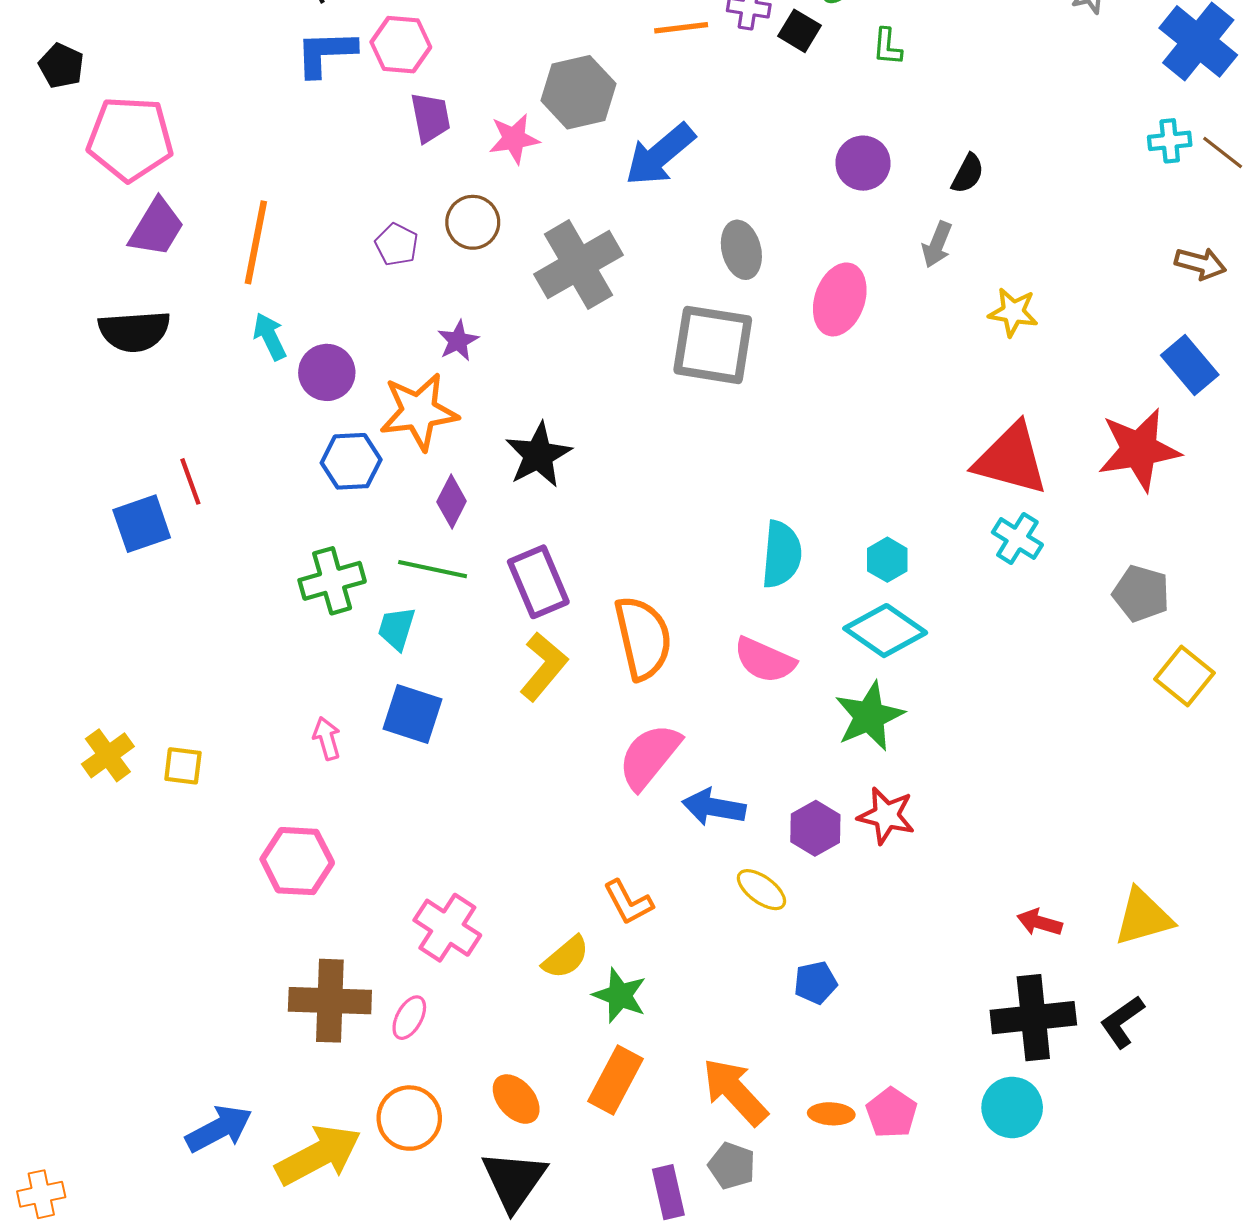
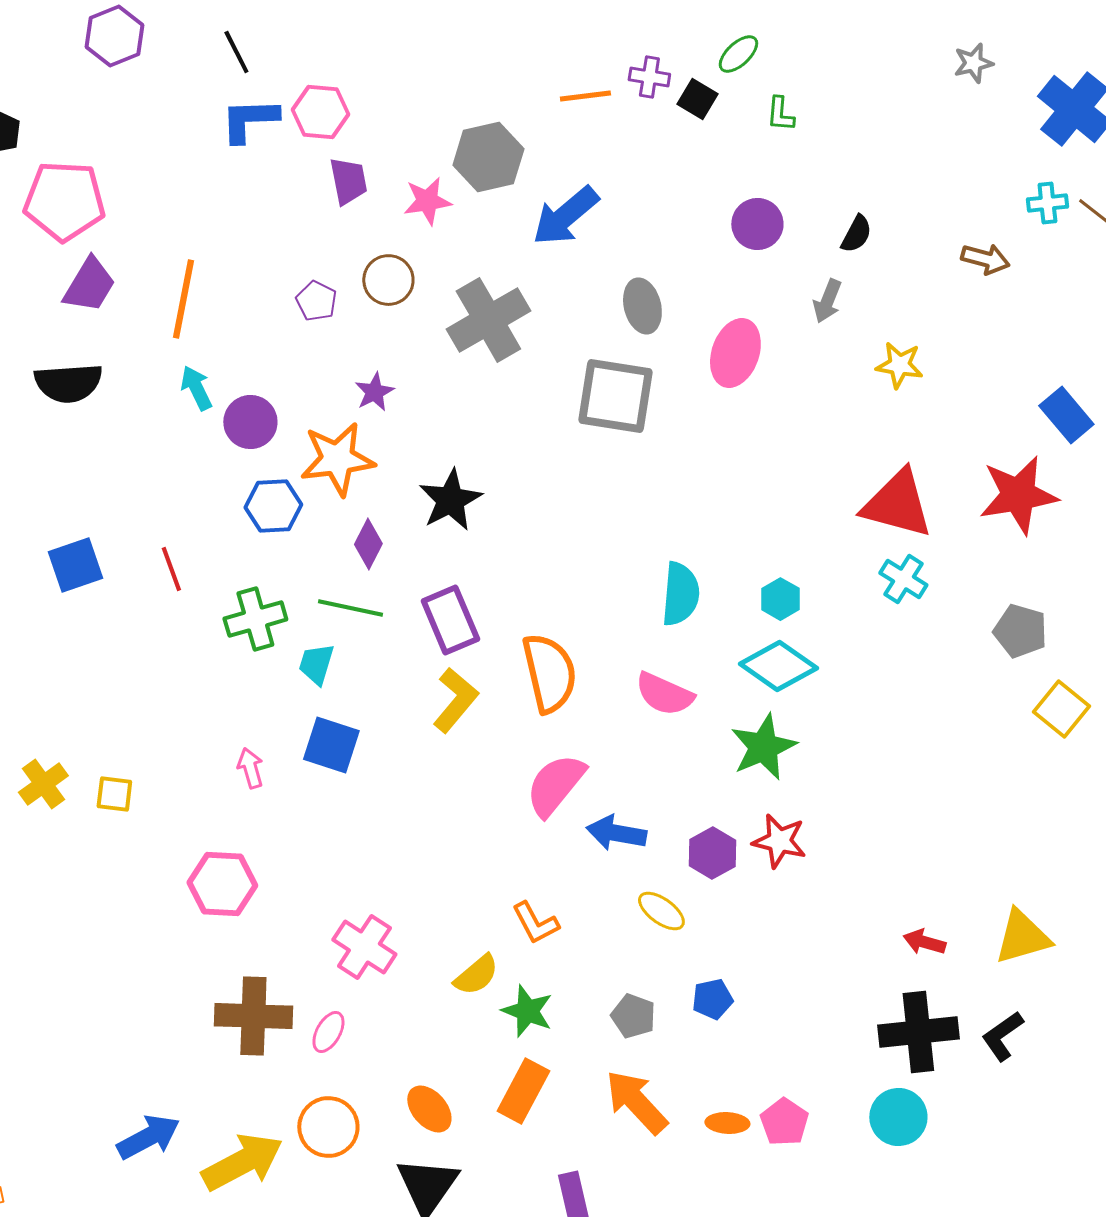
brown arrow: (1200, 264) -> (985, 259), moved
red line: (190, 481) -> (171, 569), moved
gray pentagon: (732, 1166) -> (633, 1016), moved

